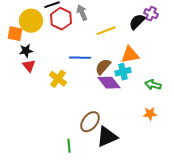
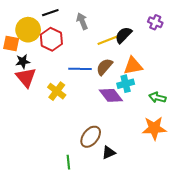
red hexagon: (61, 19) -> (51, 39), moved
black semicircle: (137, 22) -> (123, 35), moved
red triangle: (29, 66) -> (26, 77), size x1.5
brown semicircle: (103, 67) -> (104, 67), moved
orange star: (150, 114) -> (154, 128), size x1.6
black triangle: (107, 137) -> (109, 153), size x0.6

